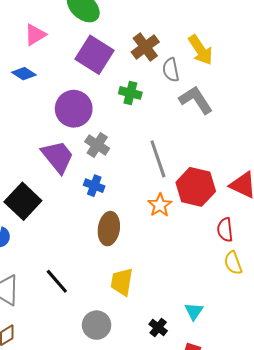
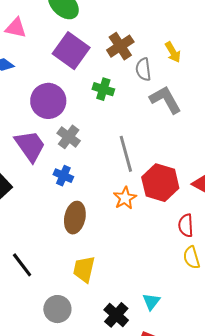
pink triangle: (35, 35) -> (16, 28), turned 40
yellow arrow: (201, 50) -> (173, 52), size x0.7
black cross: (158, 327) -> (116, 315), size x1.4

